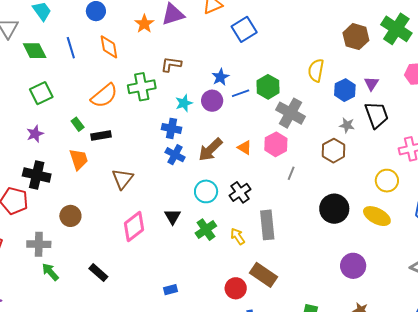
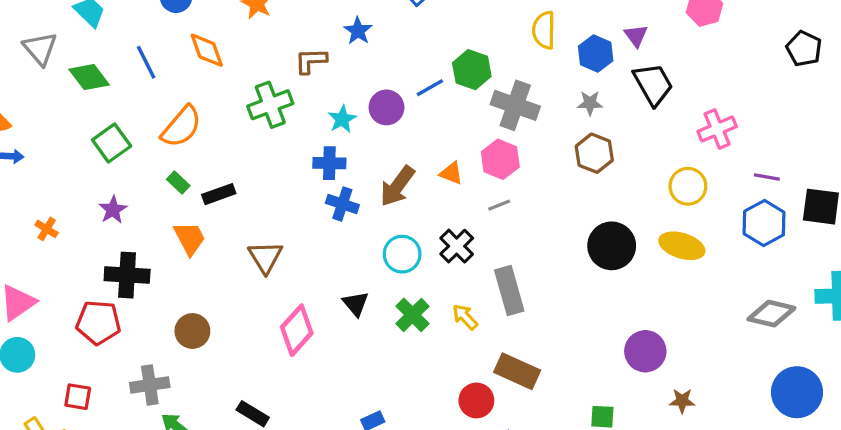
blue star: (220, 77) -> (358, 31), moved
orange semicircle: (104, 96) -> (181, 127), moved
gray star: (347, 125) -> (590, 103), moved
gray line: (291, 173) -> (499, 205), moved, turned 56
purple circle: (353, 266) -> (645, 351), moved

